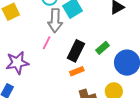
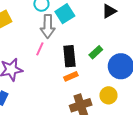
black rectangle: (76, 51) -> (69, 56), turned -30

